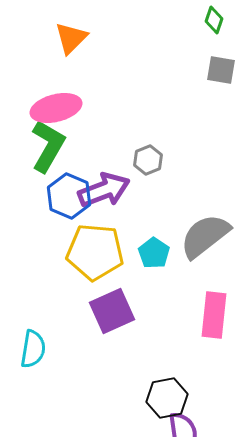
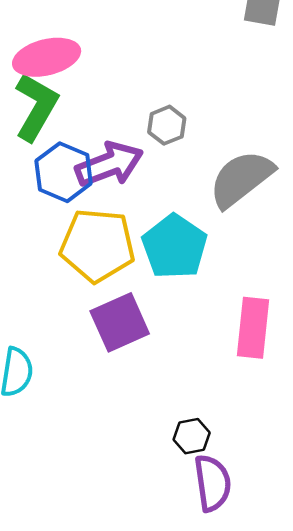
gray semicircle: (205, 236) -> (241, 179), moved
cyan pentagon: (154, 253) -> (175, 247), size x1.6
black hexagon: (167, 398) -> (192, 436), size x0.7

